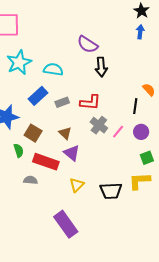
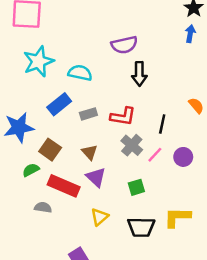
purple semicircle: (87, 44) -> (124, 45), turned -50
black line: (135, 106) -> (162, 124), moved
green semicircle: (19, 151) -> (31, 170), turned -104
green square: (147, 158) -> (136, 187), moved

